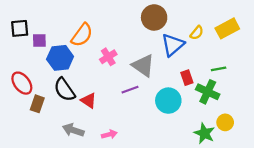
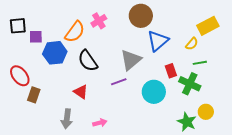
yellow semicircle: (197, 33) -> (192, 44), moved
pink cross: (108, 57) -> (99, 21), moved
gray triangle: (143, 66) -> (131, 60), turned 45
black semicircle: (64, 90) -> (88, 61), moved
gray arrow: (73, 130) -> (67, 119), turned -102

